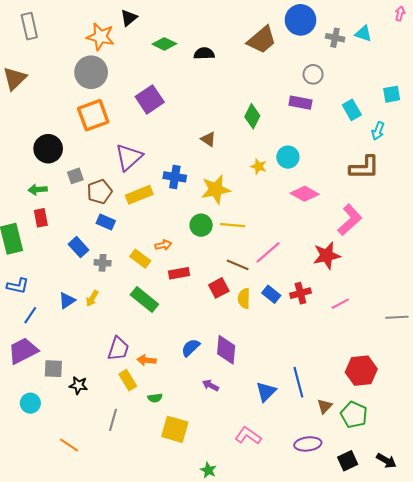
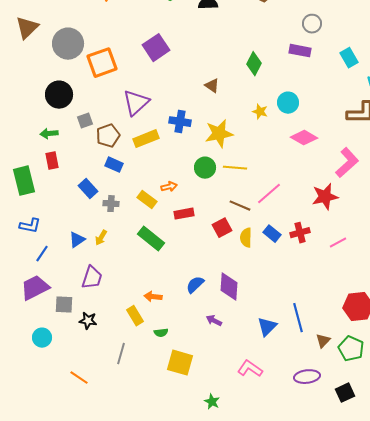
gray circle: (91, 72) -> (68, 44), moved
purple trapezoid: (118, 349) -> (92, 278), moved

